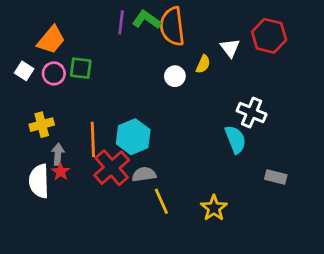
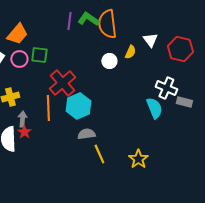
red hexagon: (269, 36) -> (180, 49), moved
red cross: (112, 168) -> (62, 83), moved
gray rectangle: (276, 177) -> (184, 102), moved

